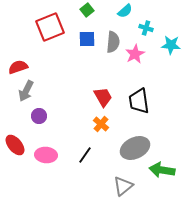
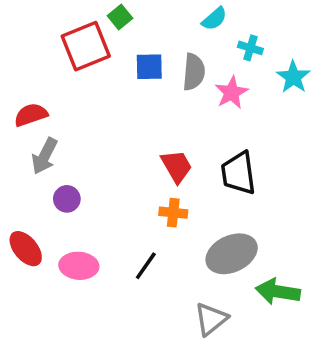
green square: (87, 10) -> (120, 17), moved
cyan star: (171, 45) -> (293, 77), turned 30
orange cross: (101, 124) -> (173, 213), turned -35

